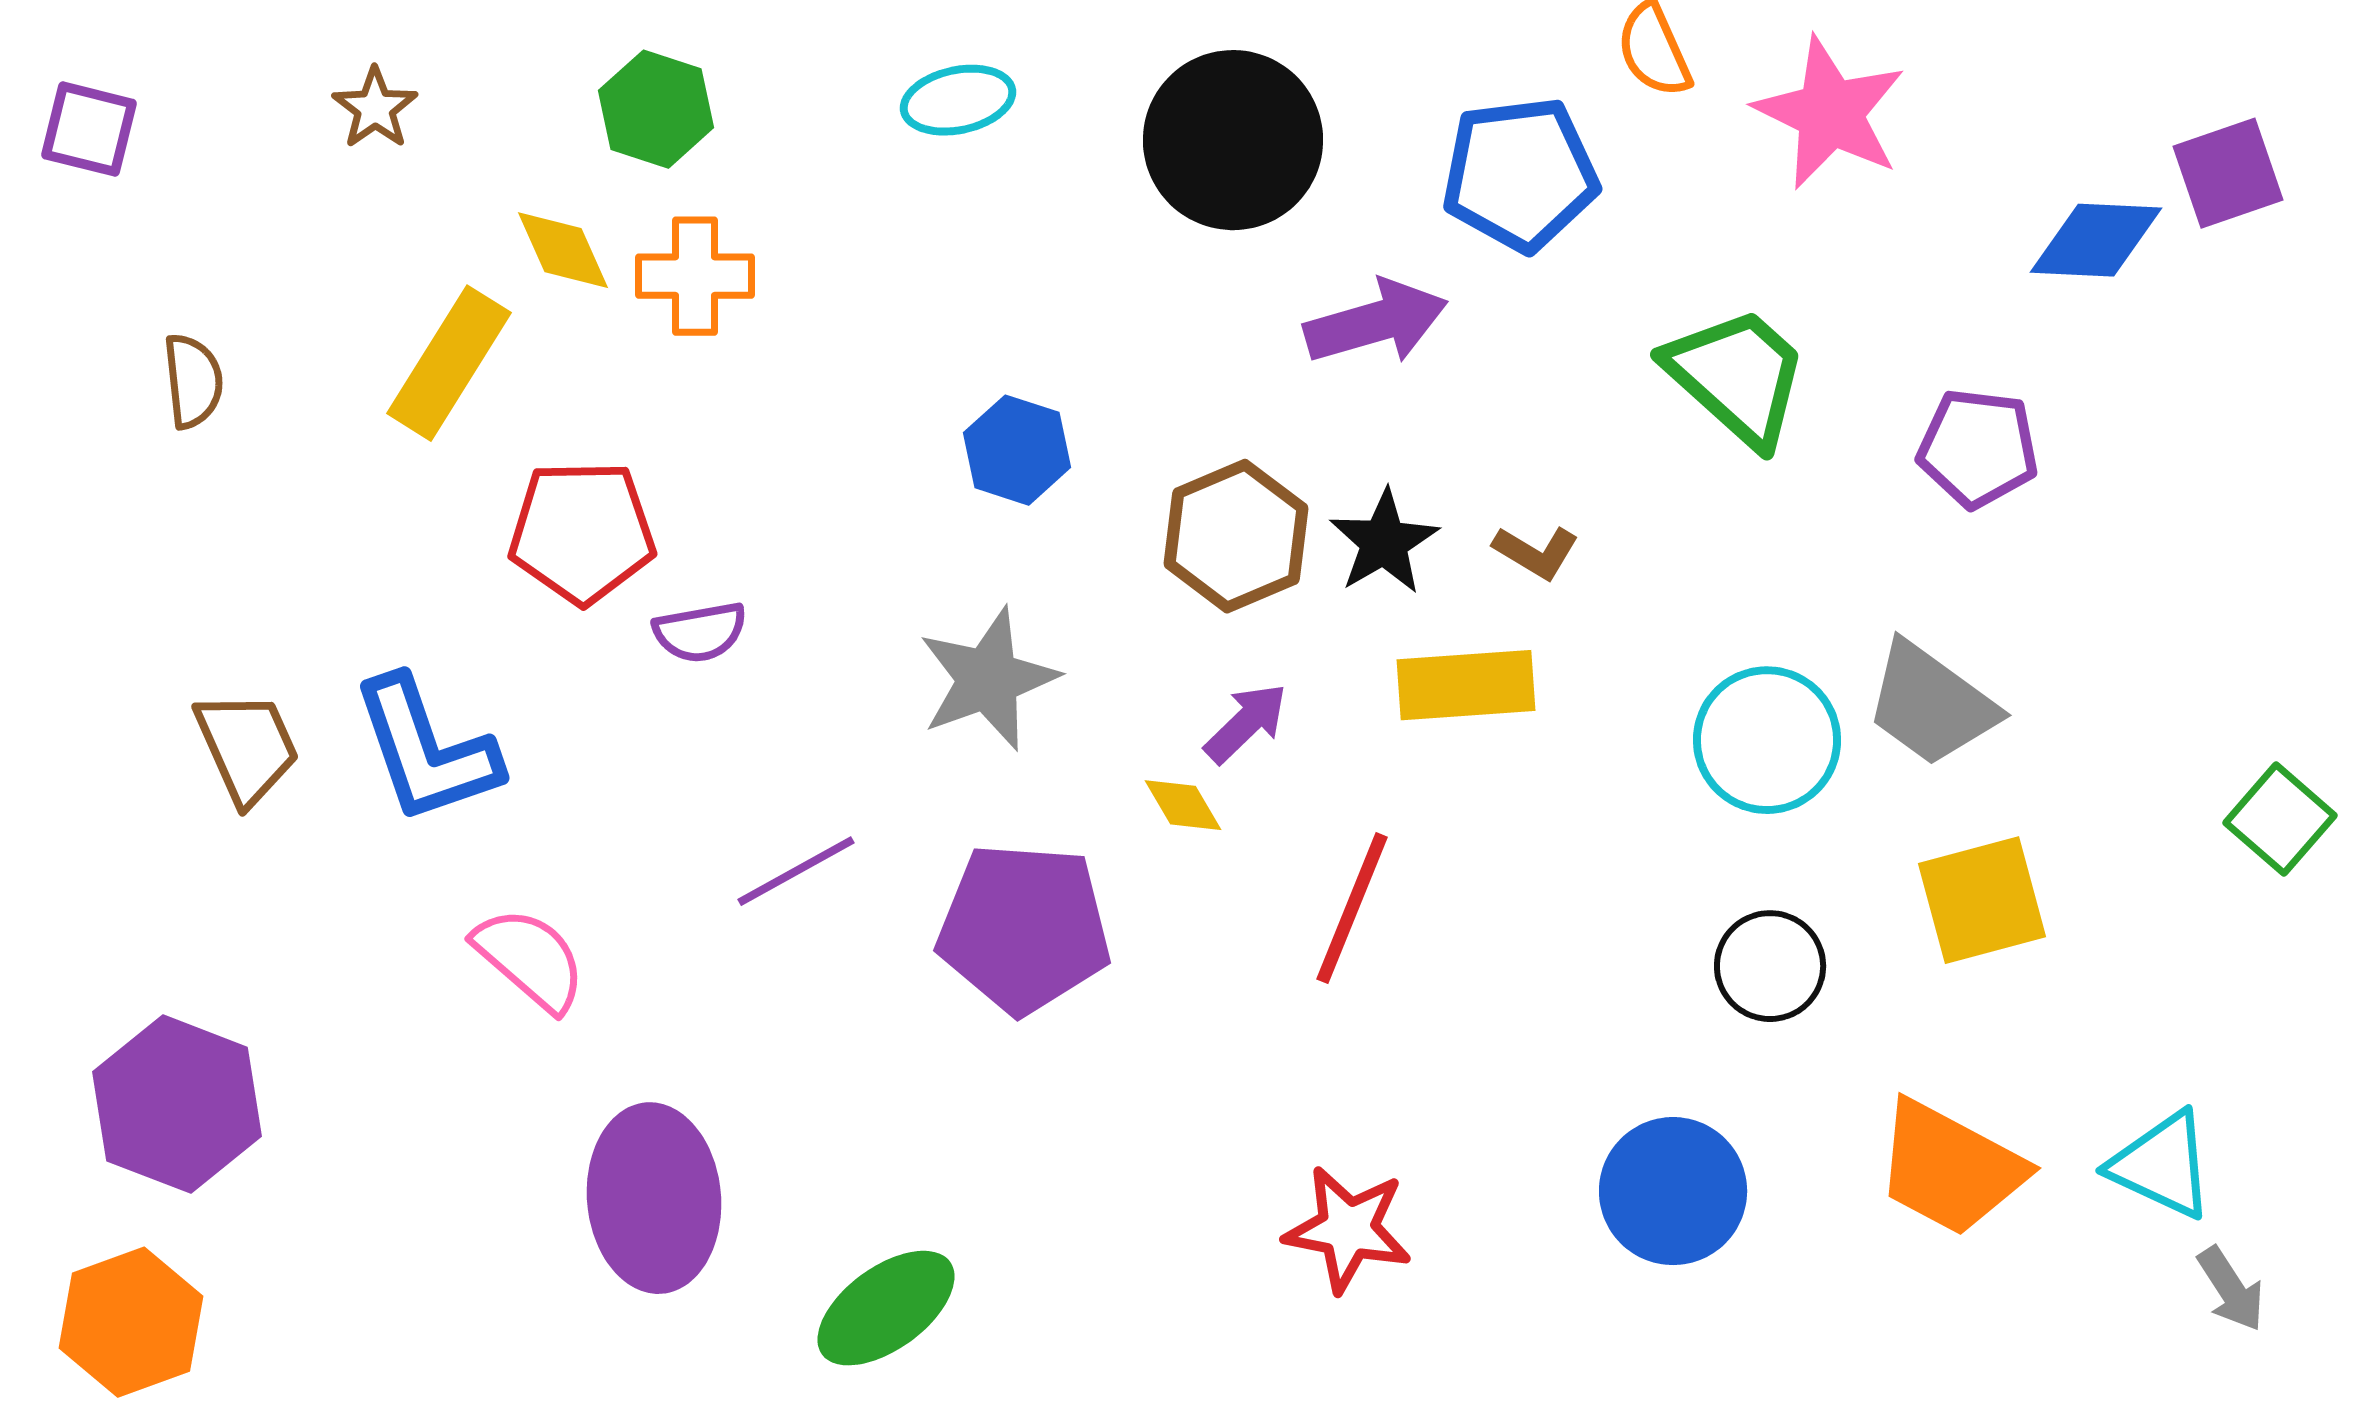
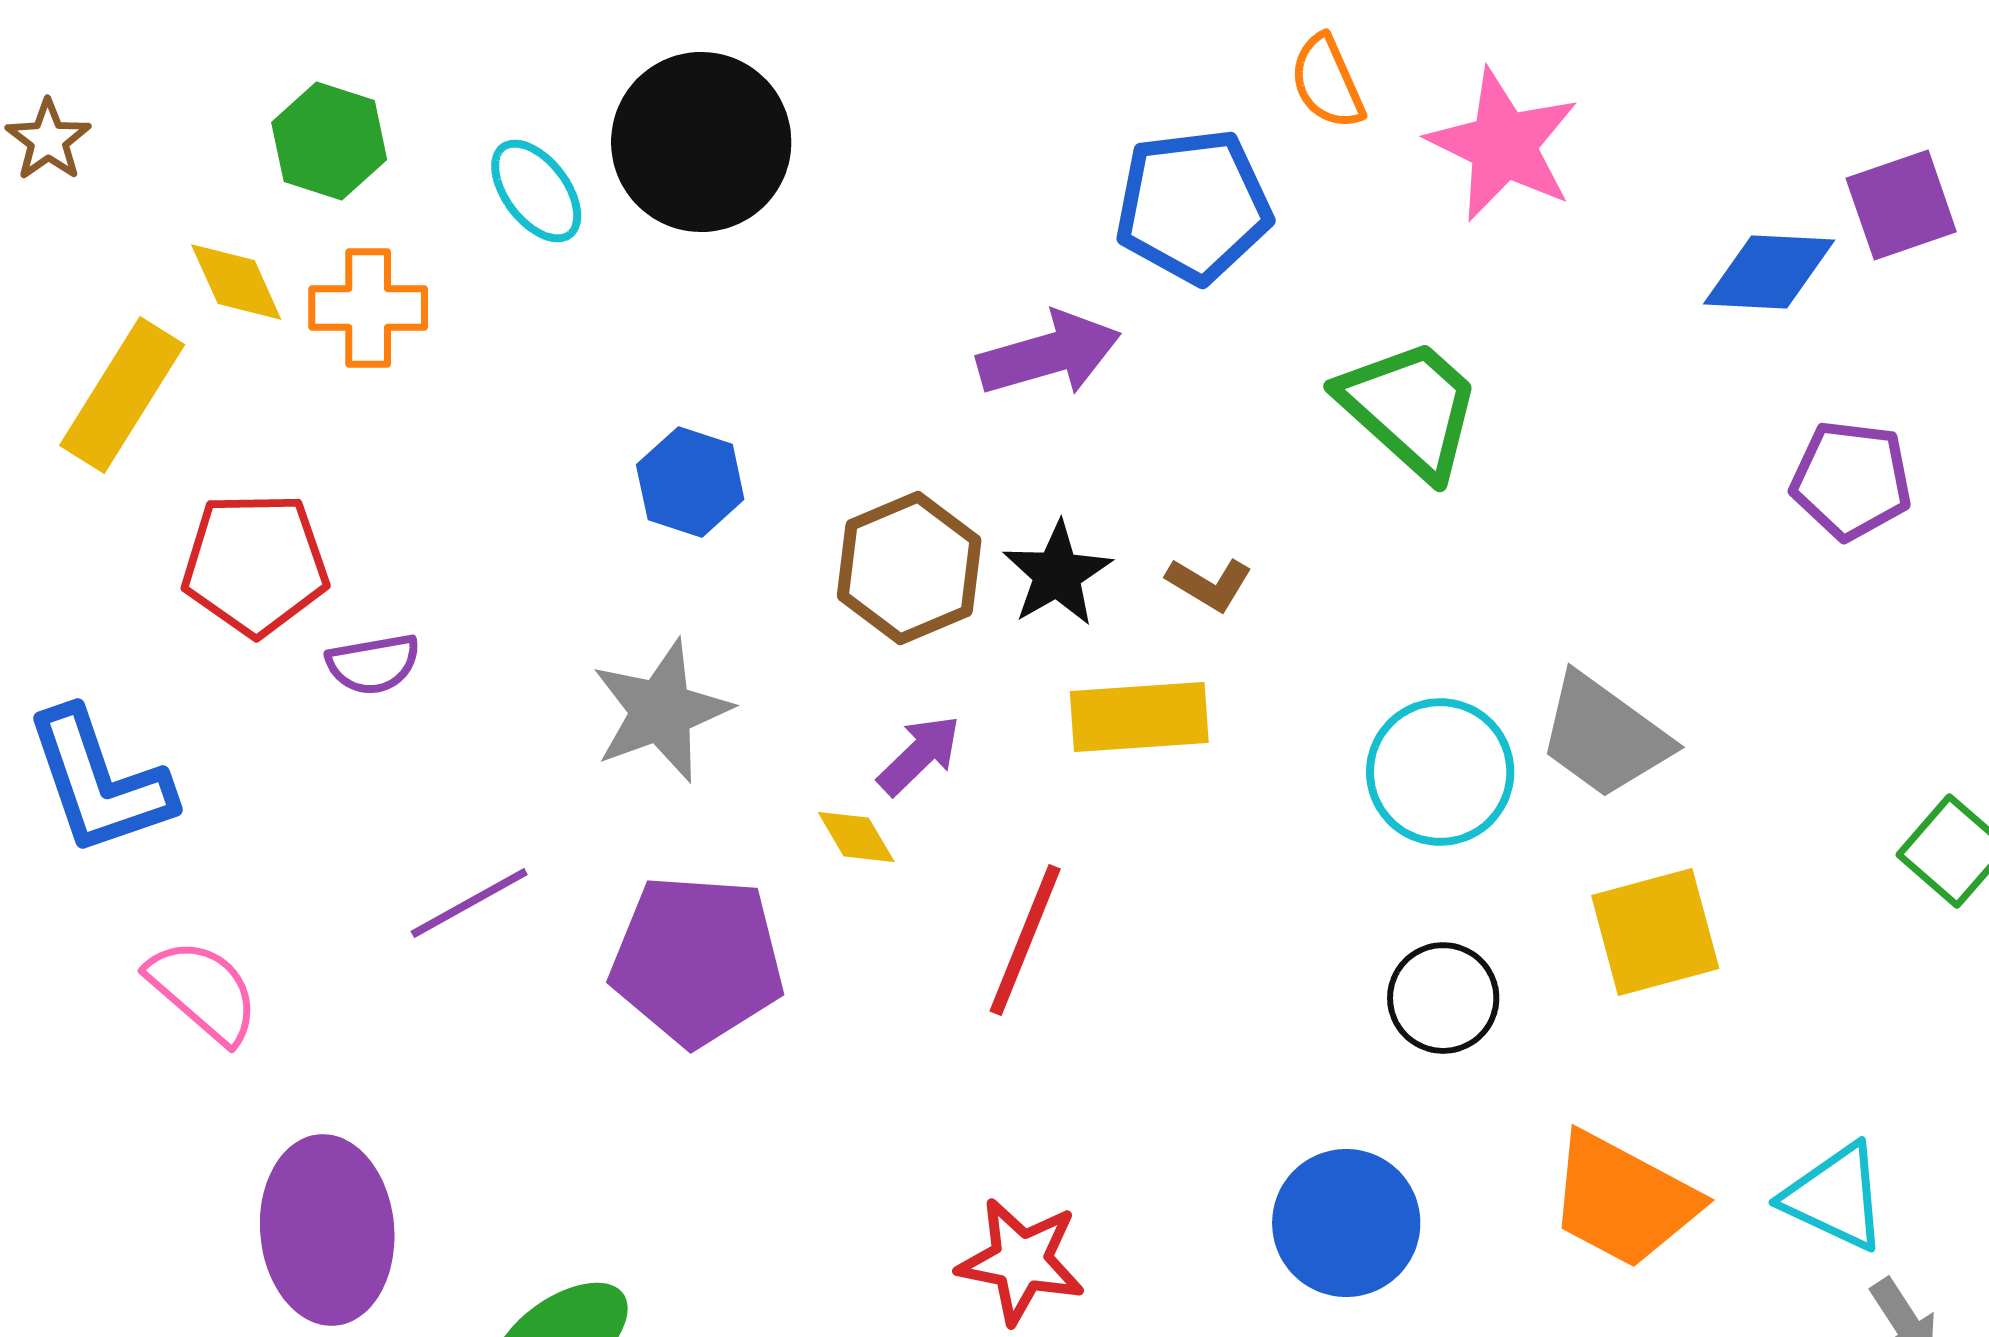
cyan ellipse: (958, 100) -> (536, 191), moved, turned 65
black circle: (1233, 140) -> (701, 142), moved
purple pentagon: (1978, 448) -> (1851, 480), moved

